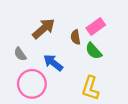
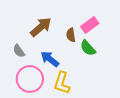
yellow L-shape: (90, 88) -> (62, 83), moved

